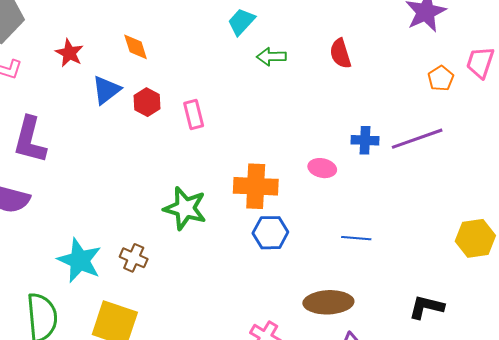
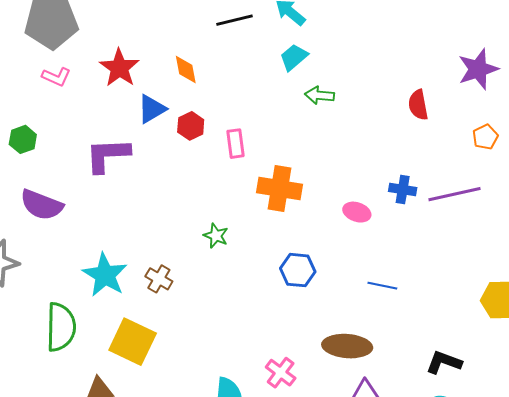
red star: (69, 53) -> (119, 68), size x1.4
red semicircle: (340, 54) -> (418, 105), moved
purple L-shape: (30, 140) -> (108, 155), moved, turned 66
orange cross: (256, 186) -> (279, 188), moved
green star: (185, 208) -> (216, 236), size x0.6

